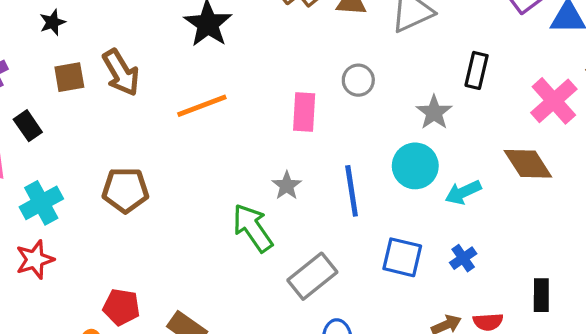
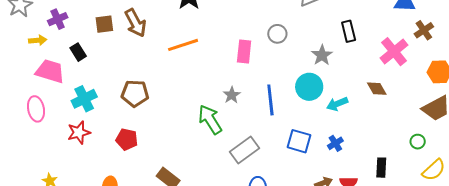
black rectangle: (477, 70) -> (349, 31), turned -30
brown diamond: (528, 164) -> (377, 89), size x0.7
red pentagon: (121, 307) -> (127, 139), moved

